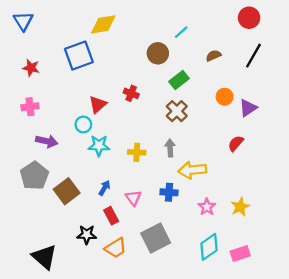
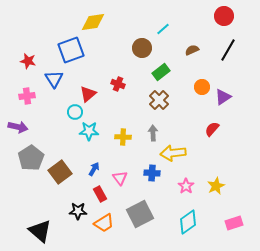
blue triangle: (23, 21) -> (54, 79), moved
purple arrow: (47, 141) -> (18, 127), moved
pink rectangle: (240, 254) -> (234, 223), moved

